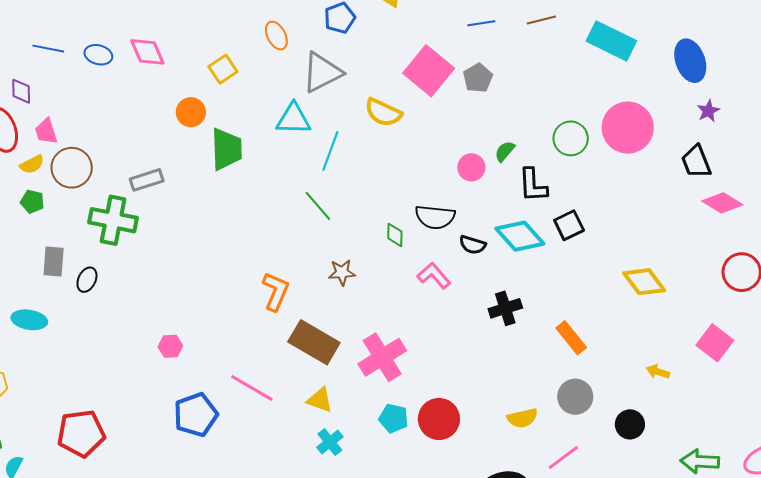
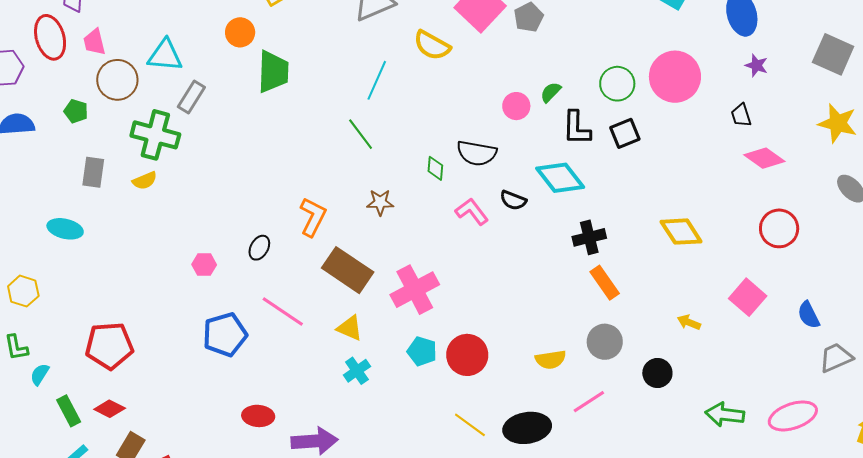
purple star: (708, 111) -> (756, 65), turned -30
cyan triangle: (293, 119) -> (165, 55), moved
black trapezoid: (696, 162) -> (741, 115), size x0.7
yellow semicircle: (32, 164) -> (145, 181), moved
gray rectangle: (147, 180) -> (191, 97), turned -44
black square: (569, 225) -> (625, 133), moved
black semicircle: (473, 245) -> (513, 200), moved
black ellipse: (87, 280) -> (259, 248), moved
black cross: (505, 308) -> (589, 237), moved

